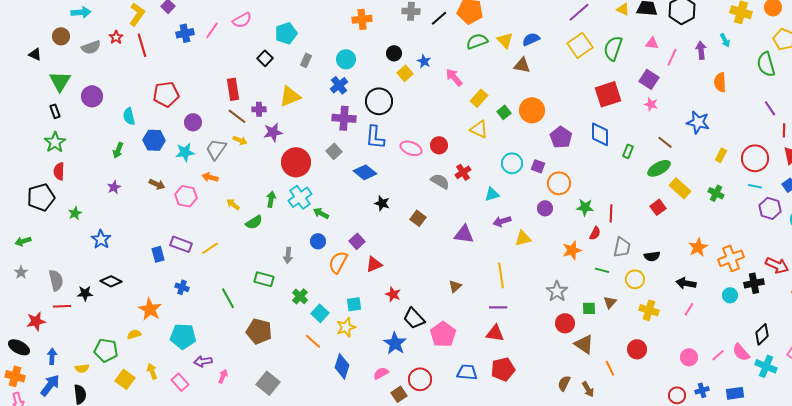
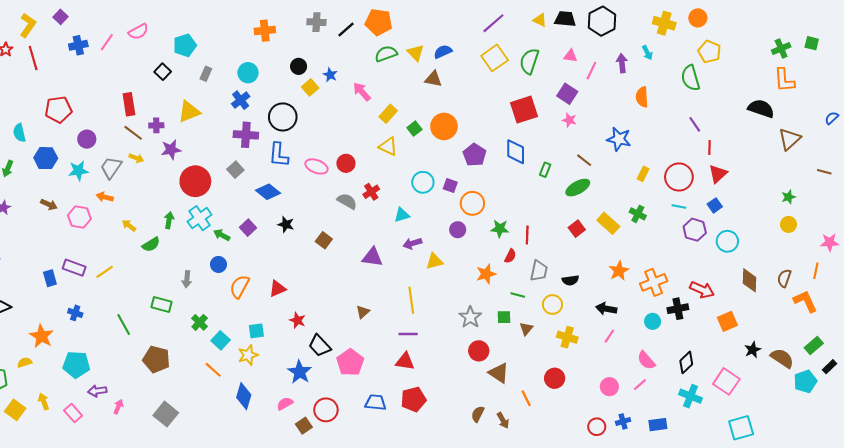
yellow rectangle: (680, 188) -> (608, 223), moved
purple square: (357, 241) -> (248, 228), moved
green square: (589, 308) -> (504, 317), moved
pink semicircle: (741, 352) -> (646, 360), moved

